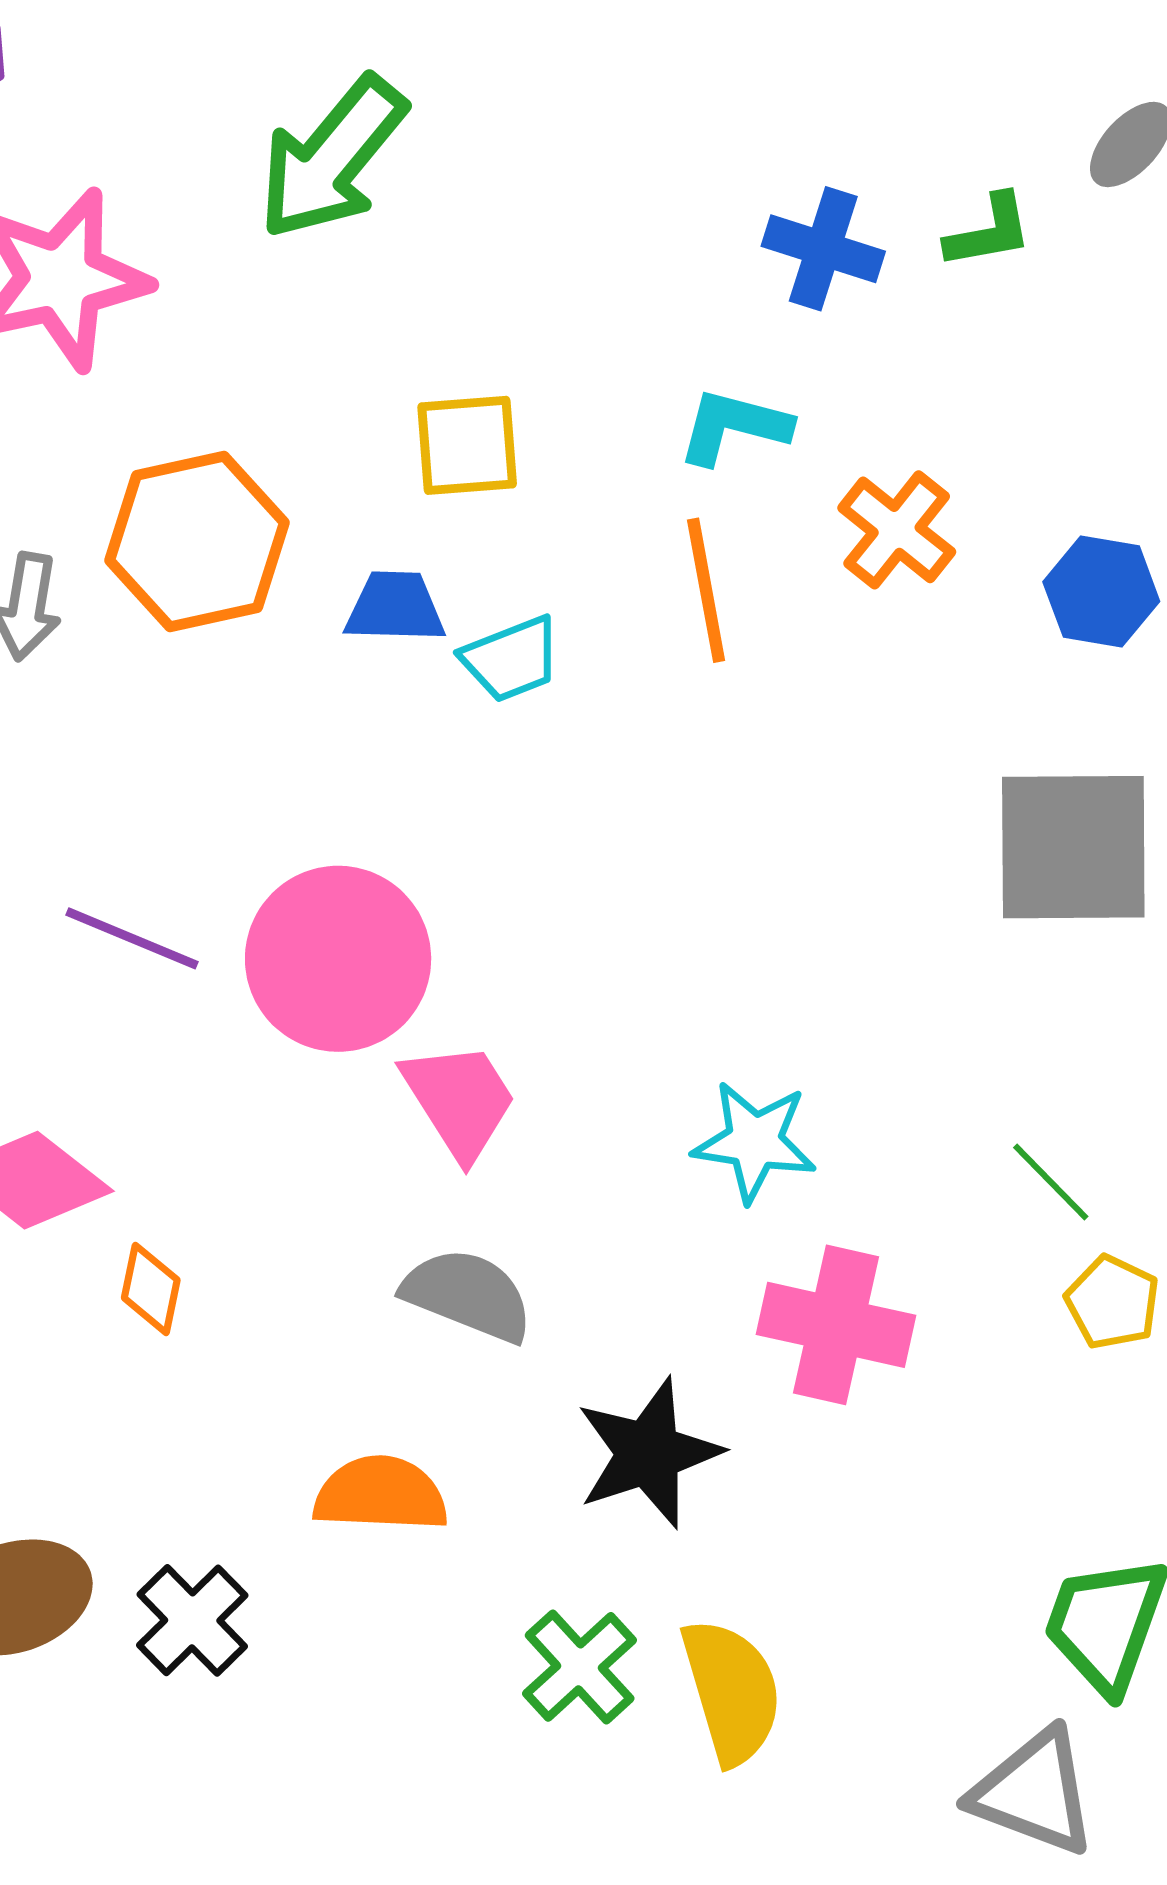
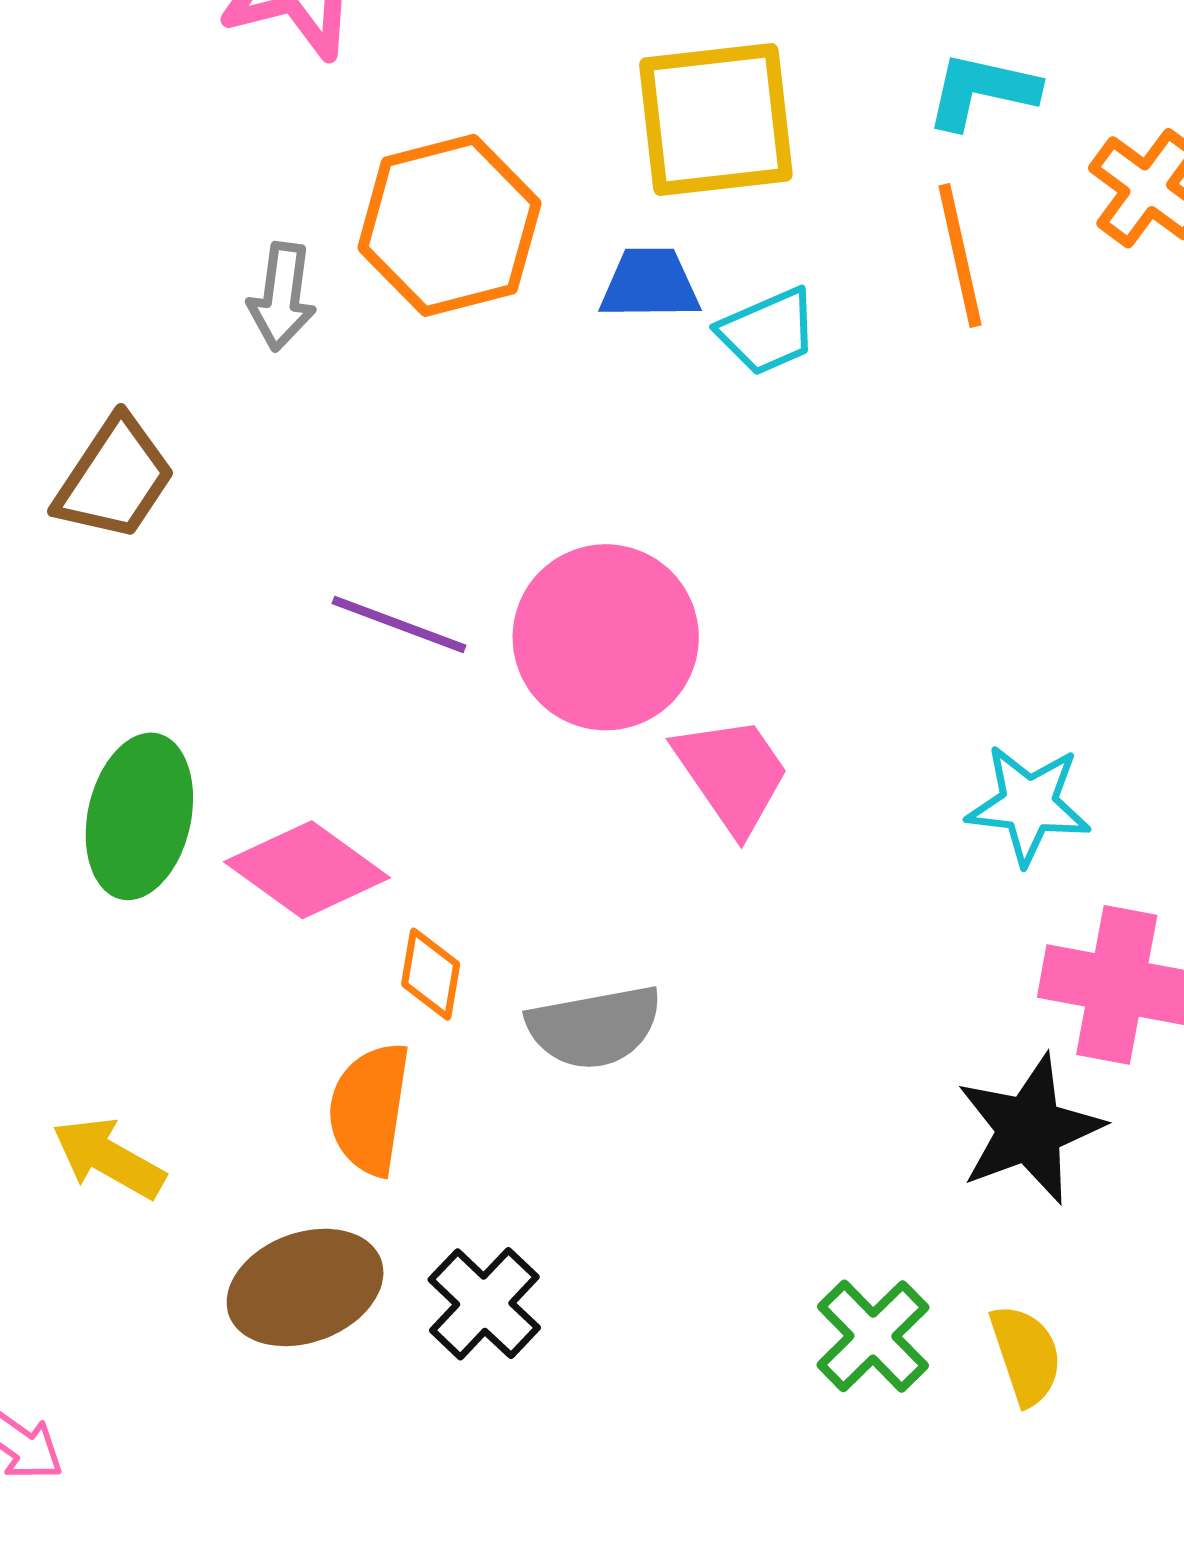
yellow square: (467, 445) -> (716, 119), size x1.5
gray semicircle: (468, 1295) -> (594, 1027), moved, turned 150
black star: (648, 1453) -> (1030, 1129), moved
orange semicircle: (381, 1494) -> (369, 1109), moved, turned -82
yellow semicircle: (732, 1691) -> (1026, 1355), size x0.7

